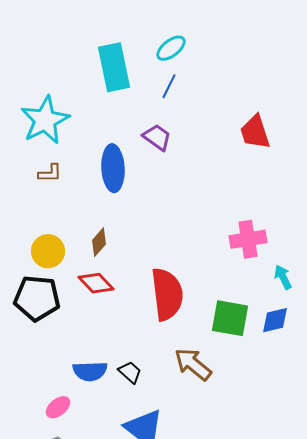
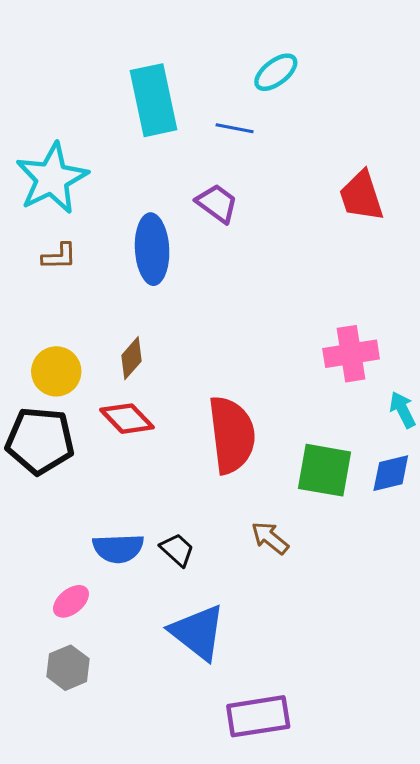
cyan ellipse: (171, 48) -> (276, 72), moved
blue line: (169, 86) -> (235, 128), turned 75
brown arrow: (193, 364) -> (270, 538), size x0.7

